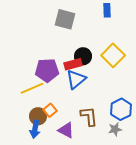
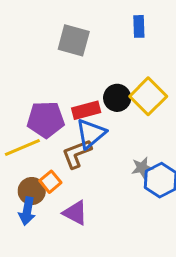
black circle: (83, 56) -> (117, 98), moved
brown L-shape: (89, 116) -> (77, 154), moved, turned -105
gray star: (115, 129) -> (142, 168), moved

